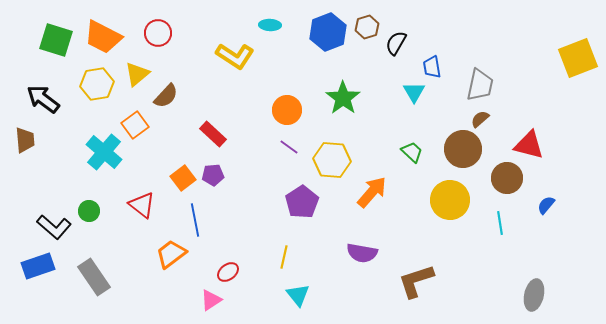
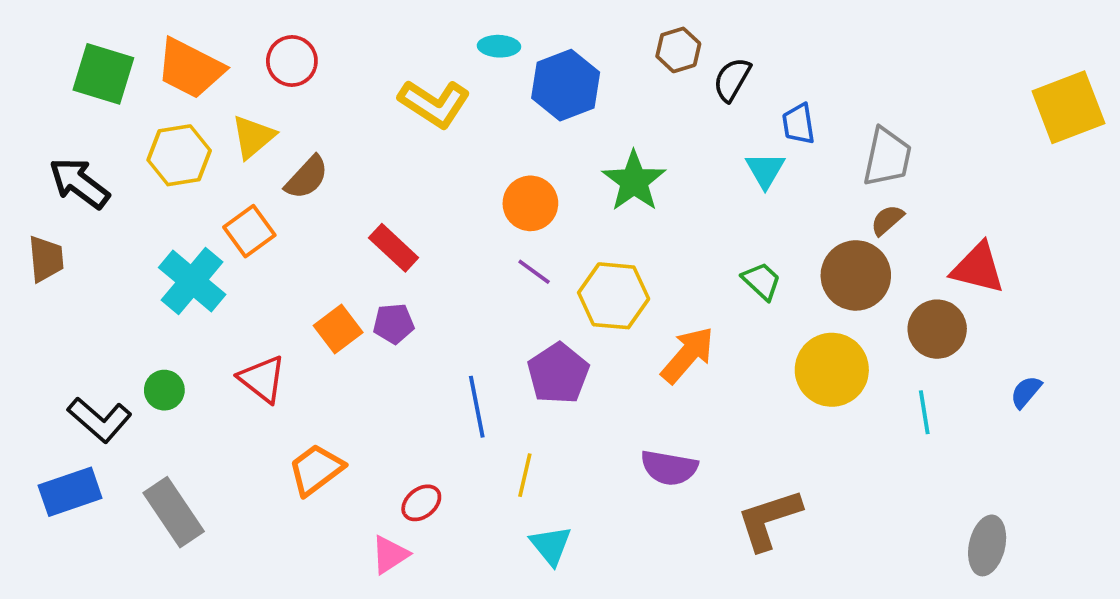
blue hexagon: (328, 32) -> (566, 85), moved
blue semicircle: (546, 205) -> (1026, 392), moved
blue line: (195, 220) -> (477, 407), moved

